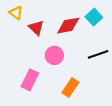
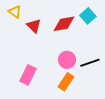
black line: (98, 54) -> (90, 63), moved
pink circle: (54, 55) -> (67, 60), moved

